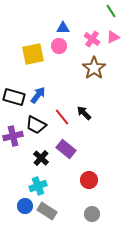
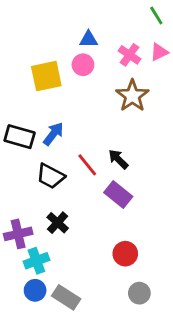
purple cross: (13, 136) -> (18, 234), moved
purple rectangle: (66, 149) -> (118, 194), moved
cyan cross: (38, 186) -> (36, 261), moved
gray circle: (92, 214) -> (139, 293), moved

